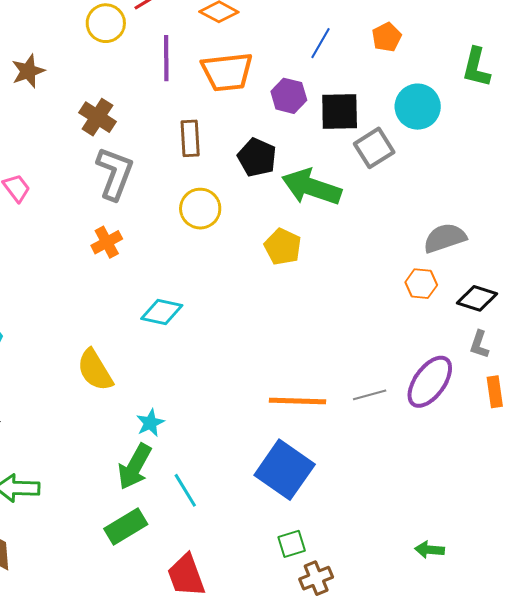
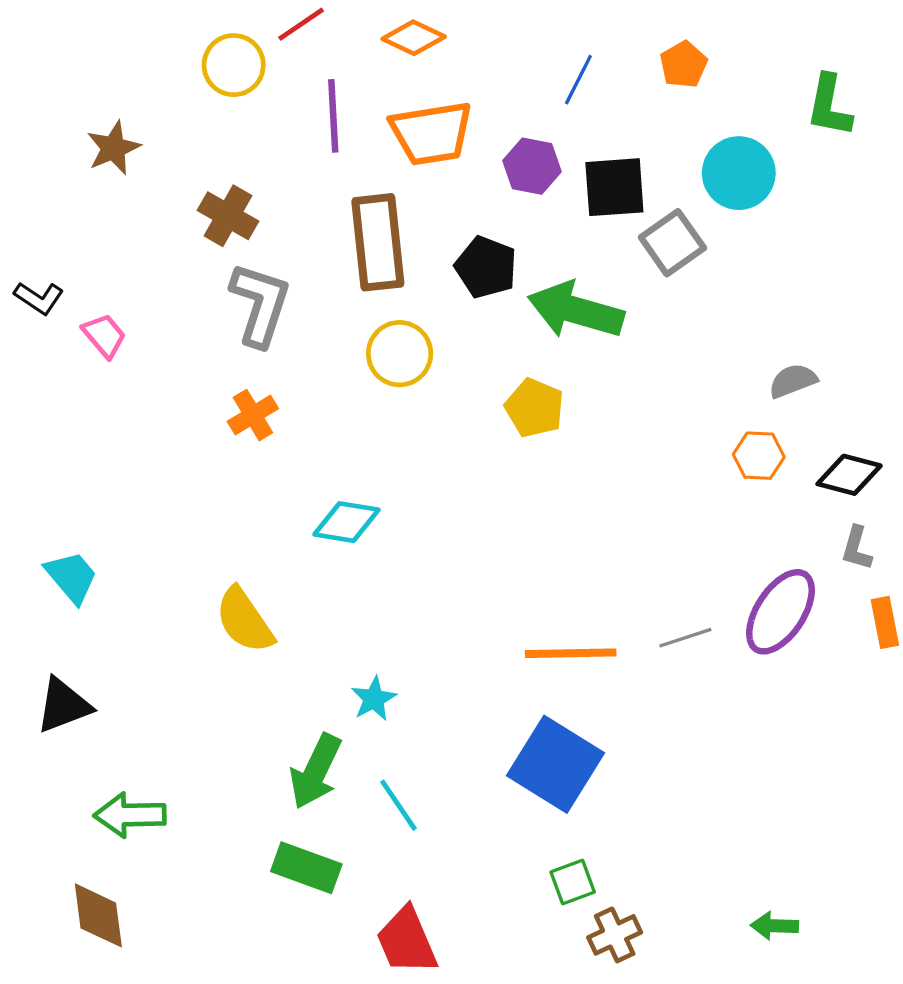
brown rectangle: (190, 138) -> (378, 242), size x1.6
gray semicircle: (445, 238) -> (793, 381), size x0.7
cyan star: (150, 423) -> (374, 699), moved
green rectangle: (126, 527) -> (306, 868), turned 54
green arrow: (429, 550) -> (774, 926), moved

